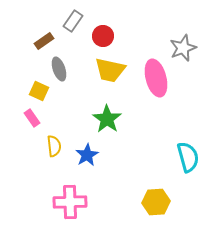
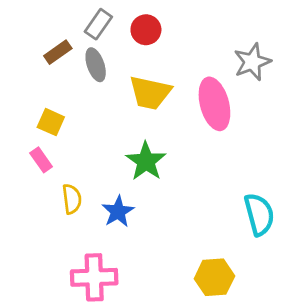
red circle: (103, 36) -> (146, 30), moved
gray ellipse: (59, 69) -> (96, 65), moved

